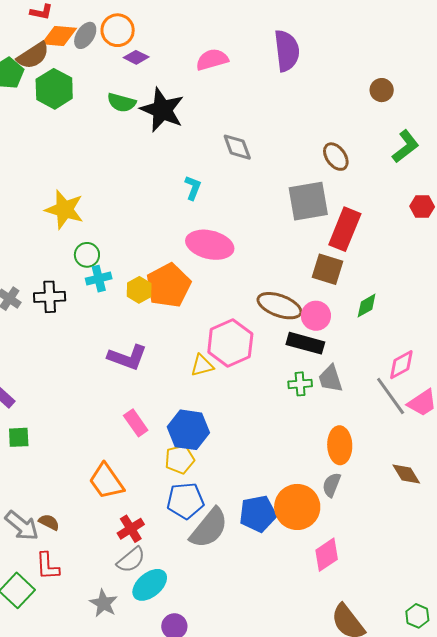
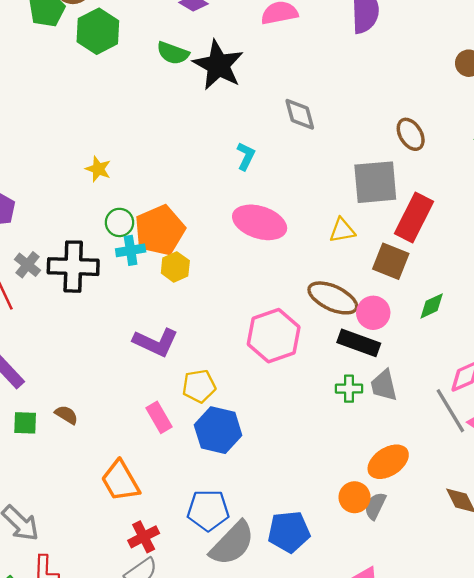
yellow star: (64, 210) -> (98, 169), size x0.6
orange pentagon: (168, 285) -> (160, 230), moved
black cross: (50, 297) -> (73, 267), size x1.4
yellow triangle: (202, 365) -> (342, 230), moved
orange ellipse: (340, 445) -> (388, 462), turned 54
yellow pentagon: (180, 459) -> (199, 386), moved
orange circle: (297, 507) -> (355, 497), moved, size x0.6
brown semicircle: (49, 522) -> (66, 415), moved

